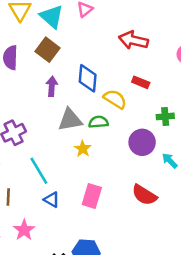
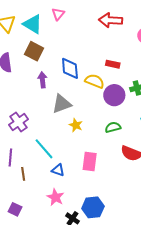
red arrow: (133, 40) -> (111, 20), moved
green semicircle: (98, 122) -> (113, 127), moved
purple circle: (142, 142) -> (114, 95), moved
pink star: (24, 230) -> (55, 197), moved

